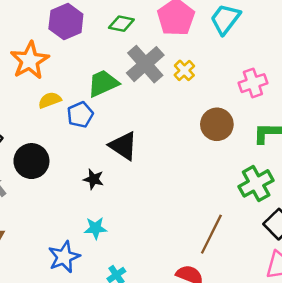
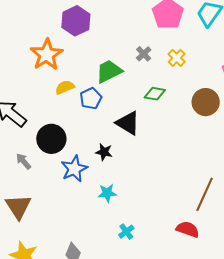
green diamond: (121, 24) -> (155, 94), moved
gray cross: (145, 64) -> (144, 54), size x0.5
blue star: (64, 257) -> (74, 169), moved

